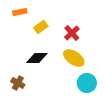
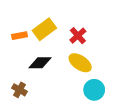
orange rectangle: (20, 12) -> (19, 36), moved
yellow rectangle: (41, 27) -> (44, 29), size x1.5

